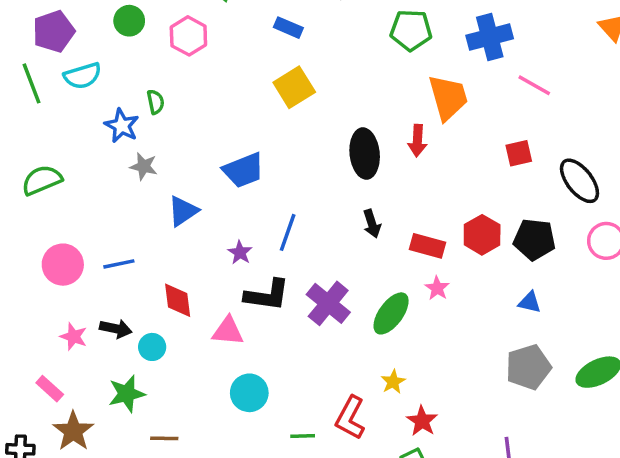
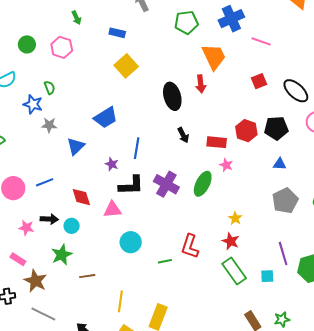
yellow star: (393, 382) -> (235, 218), moved

